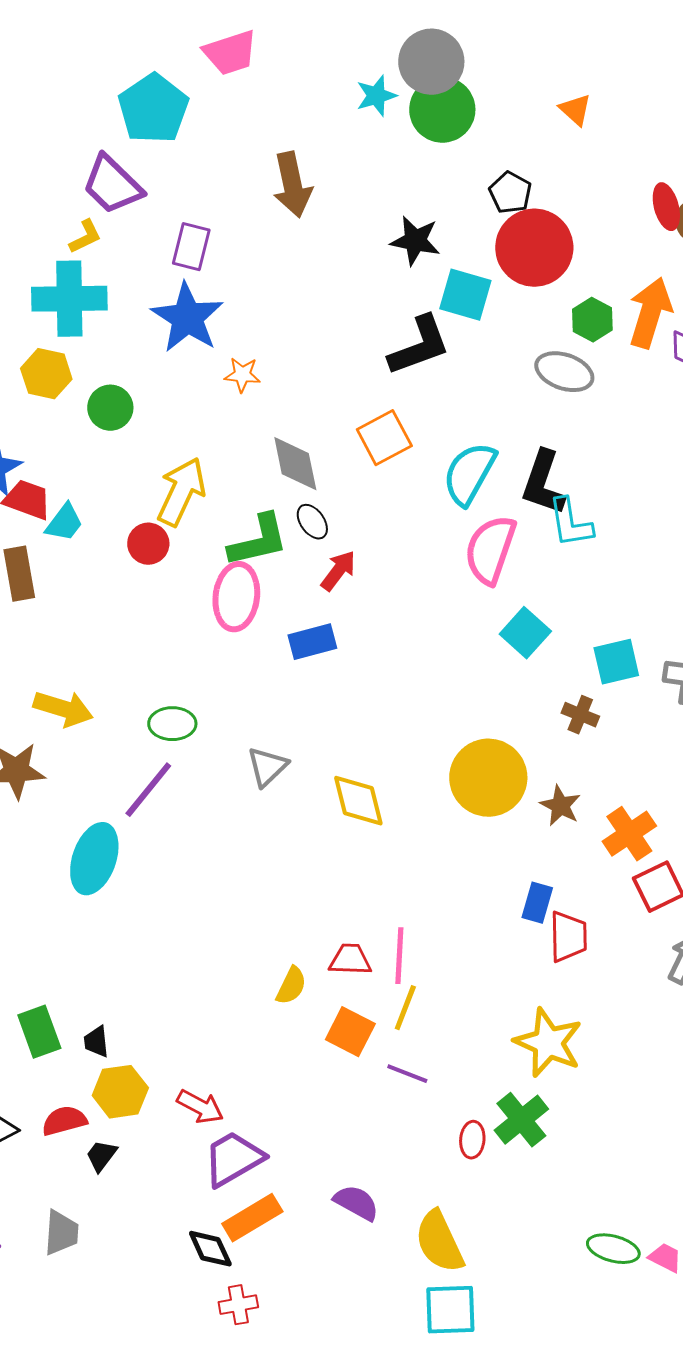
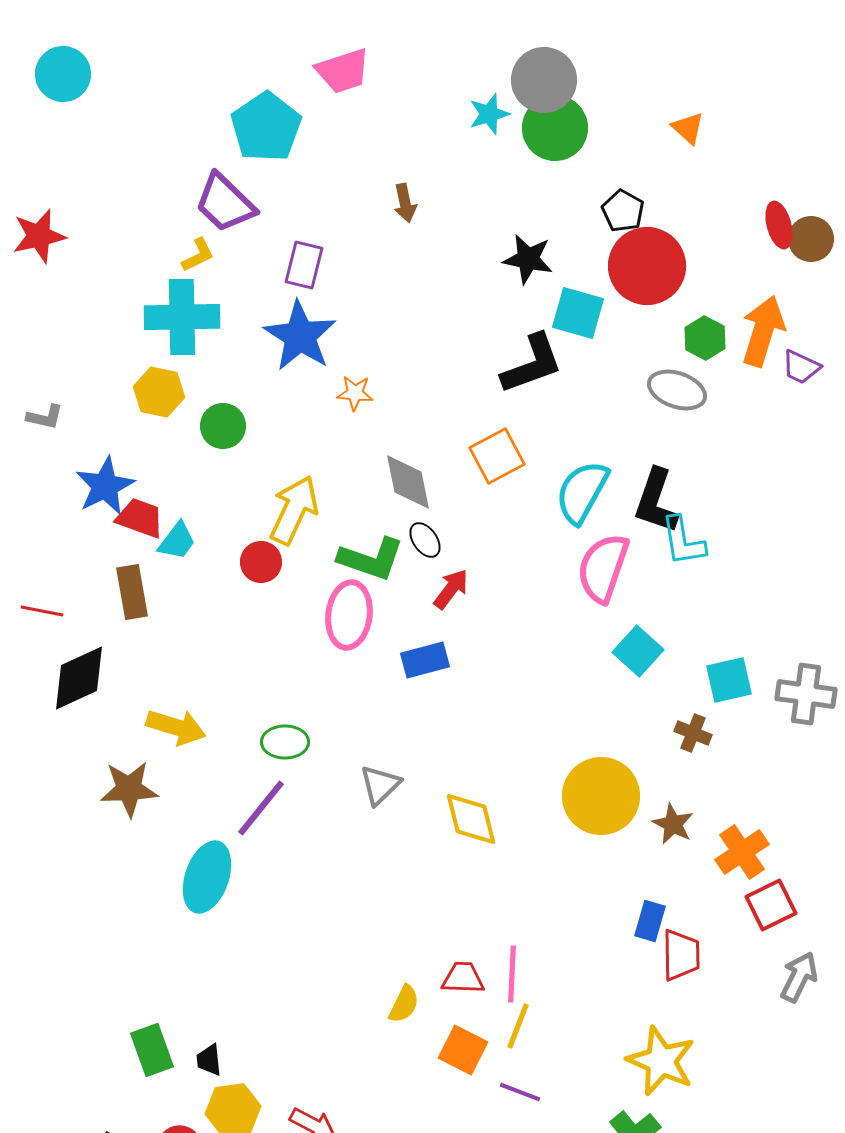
brown arrow: (292, 185) -> (405, 203), size x0.6
green L-shape: (258, 541) -> (371, 559), turned 32

